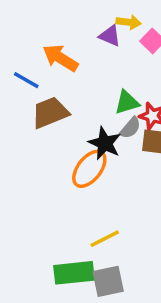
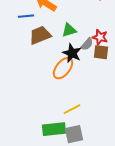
blue line: (26, 80) -> (26, 16), turned -35
green triangle: (127, 102) -> (69, 30), moved

